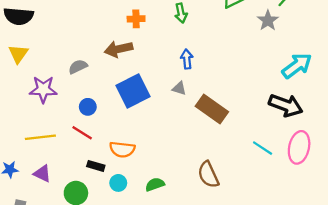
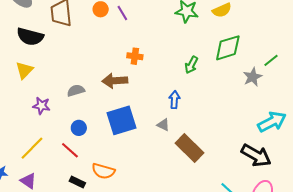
green arrow: (181, 13) -> (191, 65), moved, turned 30
purple star: (43, 89) -> (41, 106), size x0.7
yellow line: (40, 137) -> (32, 148), turned -48

